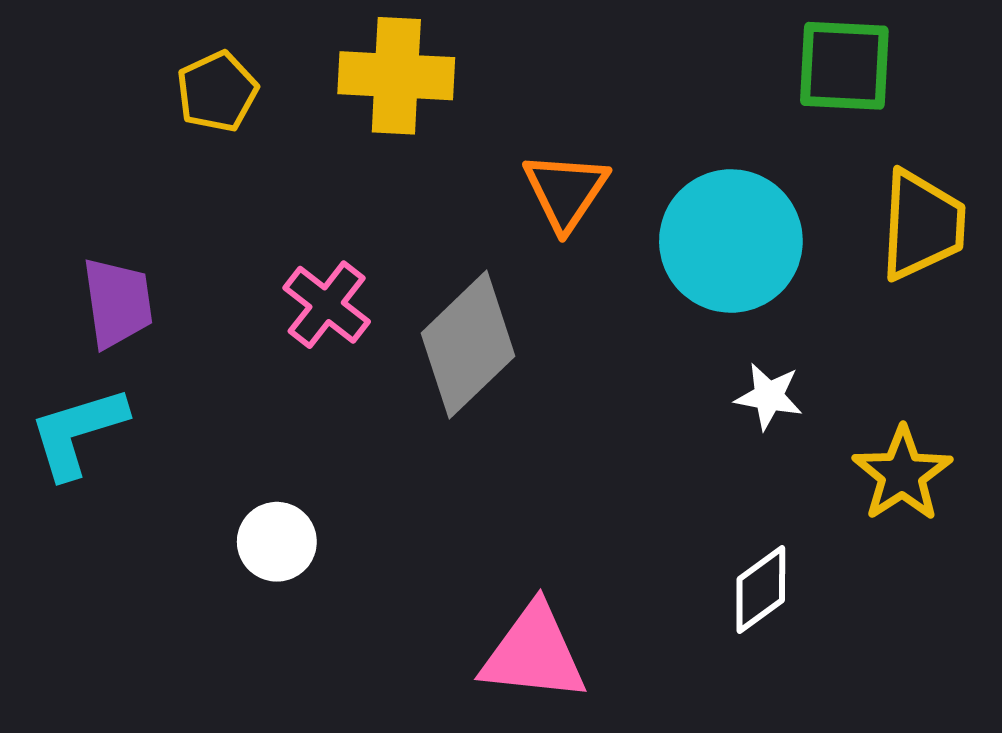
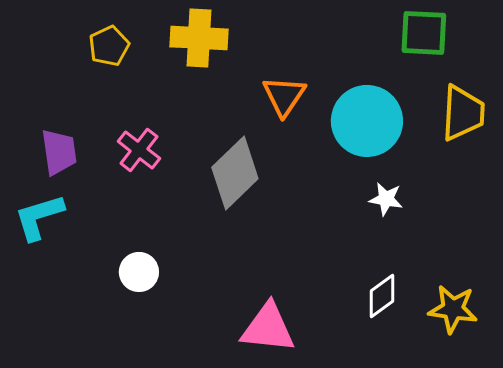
pink cross: (327, 305) -> (139, 150), moved
yellow star: (902, 474) -> (453, 309), moved, turned -30

